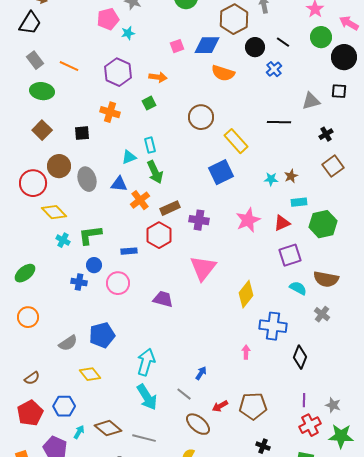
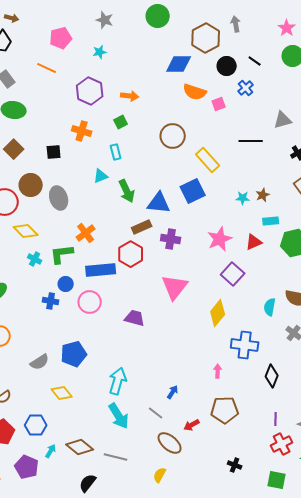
pink pentagon: (108, 19) -> (61, 38), moved
pink square: (177, 46) -> (219, 104), moved
orange line: (69, 66) -> (47, 68), moved
cyan rectangle: (150, 145) -> (116, 152), moved
blue triangle: (119, 184) -> (159, 203), moved, size x1.4
orange cross: (140, 200) -> (86, 233), moved
blue rectangle: (129, 251) -> (101, 270), size x1.8
purple square: (290, 255) -> (233, 274), moved, turned -30
cyan semicircle: (298, 288) -> (270, 307), turned -108
brown pentagon: (253, 406) -> (225, 410), moved

